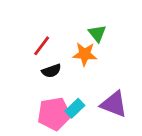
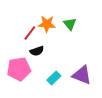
orange star: (85, 54) -> (47, 24), moved
pink pentagon: (54, 114) -> (19, 69), moved

